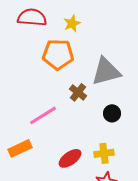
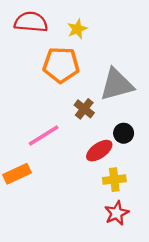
red ellipse: (70, 158) -> (99, 151), moved

